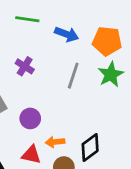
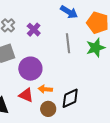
gray line: (73, 76) -> (68, 43), turned -36
purple circle: (30, 118) -> (30, 69), size x1.5

